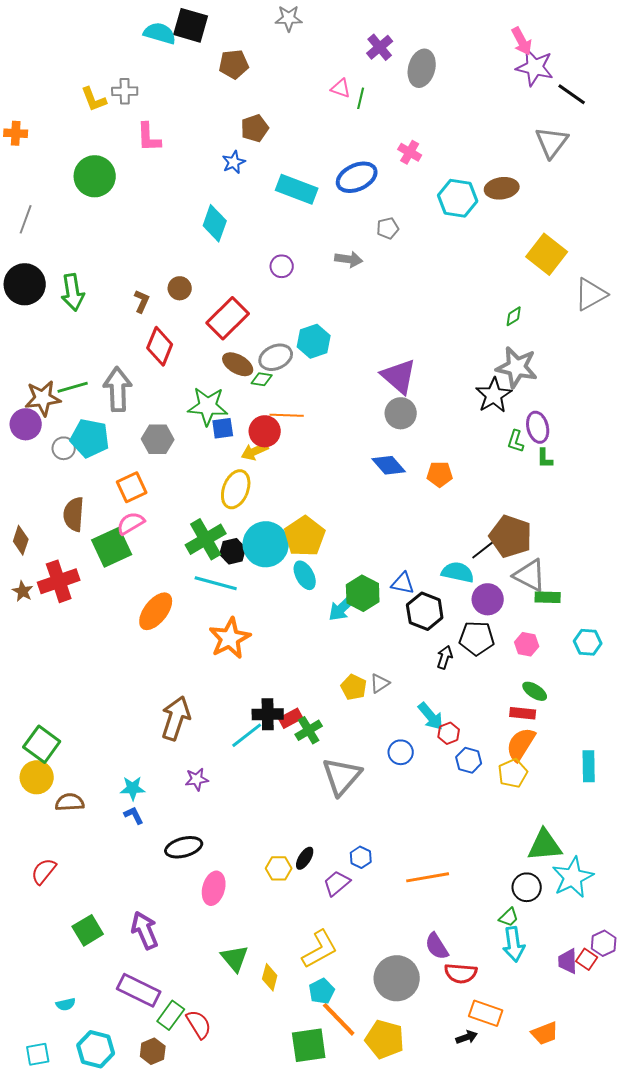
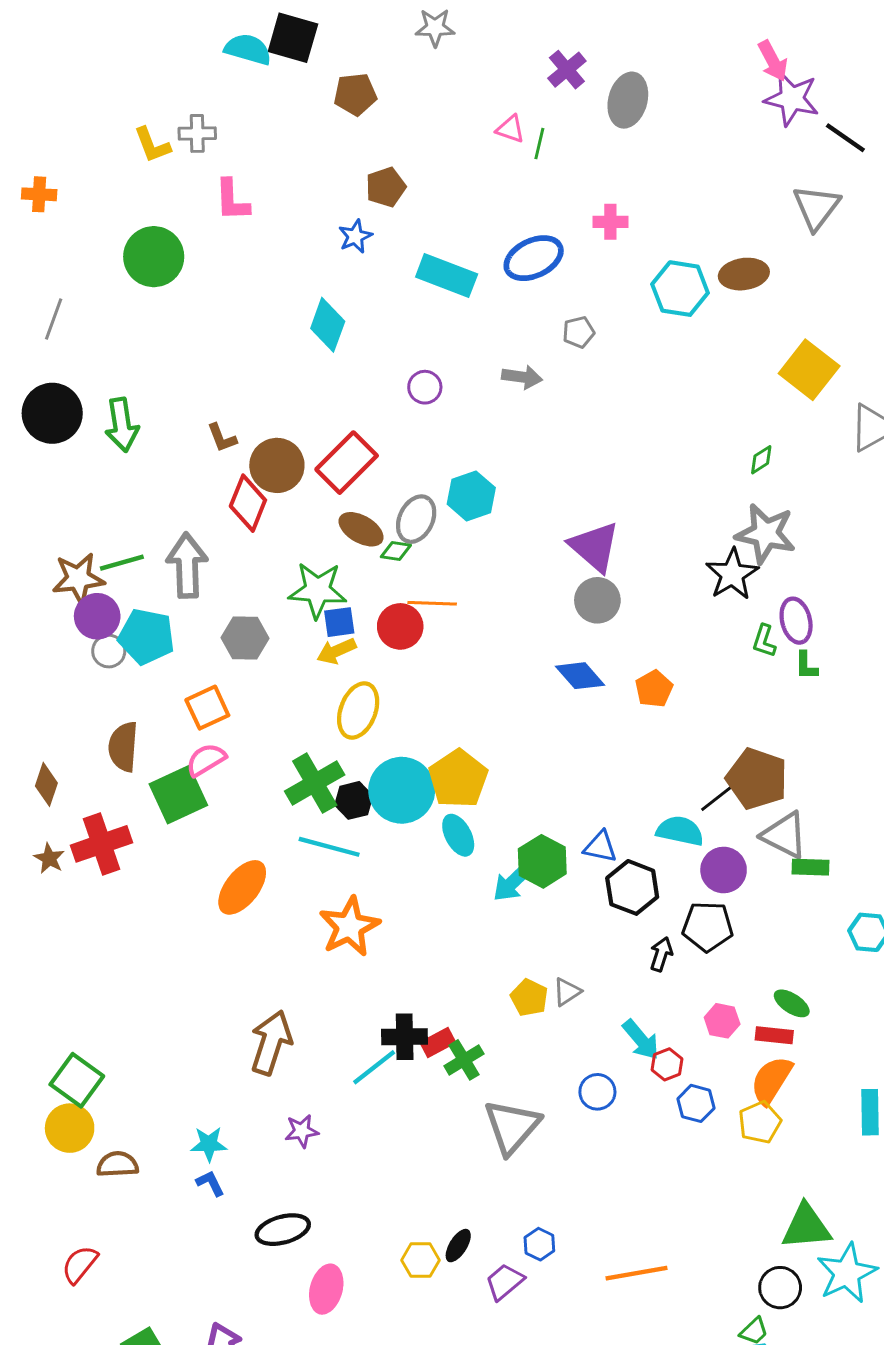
pink cross: (410, 152) -> (610, 222), turned -30
brown circle: (180, 288) -> (277, 465), moved, size x1.6
brown L-shape: (142, 301) -> (222, 438), turned 135
gray ellipse: (276, 357) -> (416, 519), turned -40
purple circle: (26, 424) -> (97, 616), moved
yellow arrow: (255, 451) -> (336, 651), moved
orange pentagon: (440, 474) -> (654, 689), turned -30
pink hexagon: (527, 644) -> (722, 1021), moved

